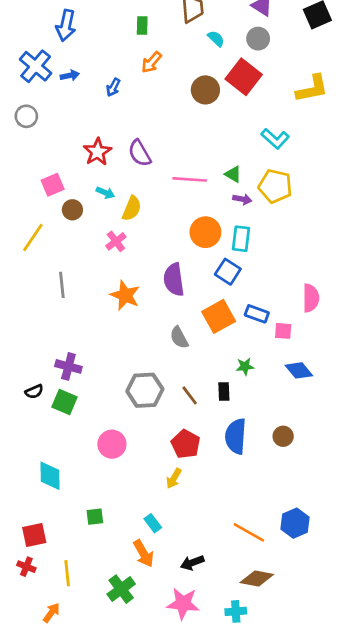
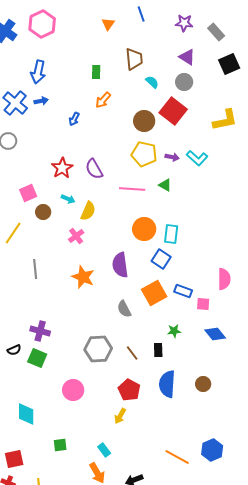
blue arrow: (70, 75) -> (41, 101), moved
yellow pentagon: (275, 186) -> (144, 154), moved
purple arrow: (242, 199) -> (172, 157), moved

